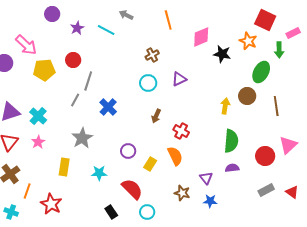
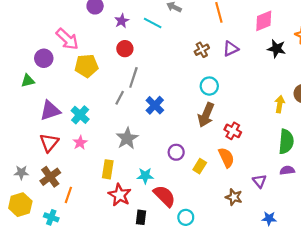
pink diamond: (201, 37) -> (264, 21), moved
red circle: (73, 60) -> (125, 49), moved
purple triangle: (179, 79) -> (231, 49), moved
cyan circle: (148, 83) -> (209, 86), moved
brown arrow: (156, 116) -> (206, 115), size x1.6
red semicircle: (132, 189) -> (164, 196), moved
blue star: (210, 201) -> (269, 218), moved
red star: (51, 204) -> (120, 195), moved
black rectangle: (111, 212) -> (141, 217), moved, turned 40
cyan circle: (147, 212) -> (186, 217), moved

